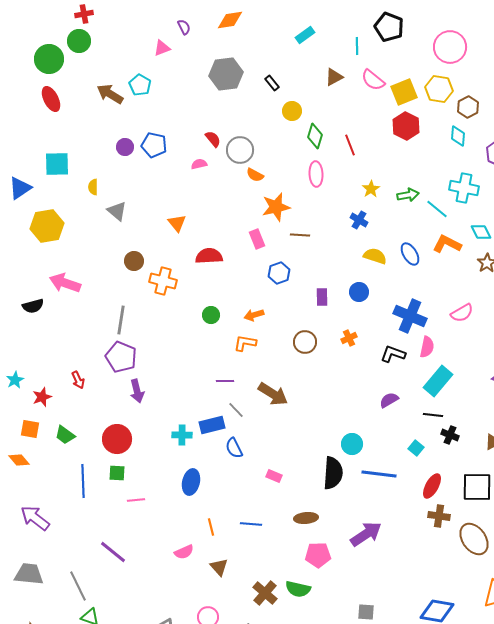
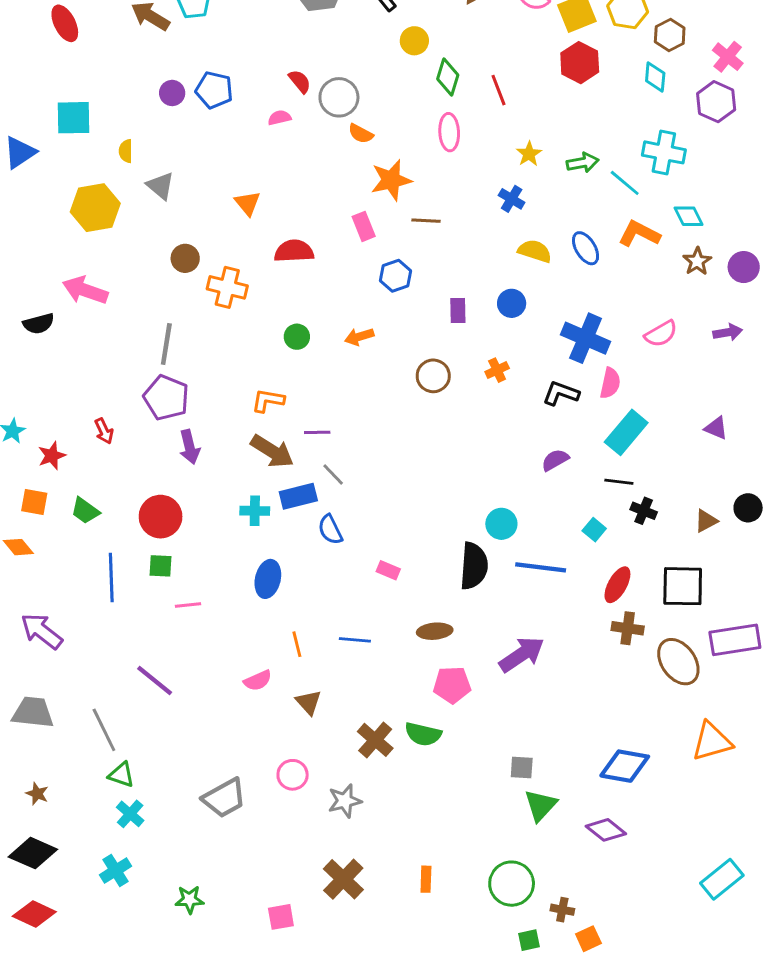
yellow hexagon: (47, 226) -> (95, 208), moved
orange L-shape: (245, 343) -> (268, 401), moved
brown arrow: (273, 394) -> (272, 451), moved

